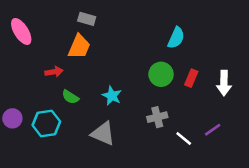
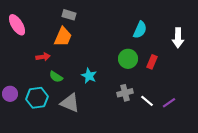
white arrow: (224, 83) -> (178, 38), moved
gray triangle: (103, 133) -> (70, 103), moved
white line: (184, 139) -> (147, 101), moved

